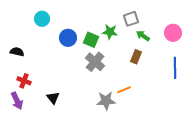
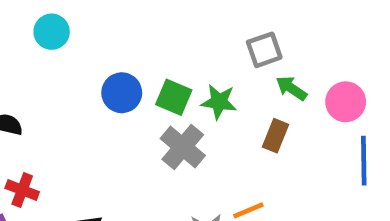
cyan circle: (42, 19) -> (52, 32), moved
green star: (110, 32) -> (219, 102), moved
pink circle: (173, 33) -> (346, 102), moved

